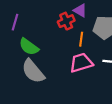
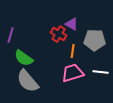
red cross: (66, 21) -> (59, 34), turned -35

